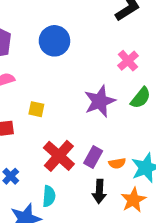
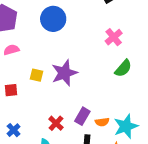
purple star: (100, 101) -> (64, 73), moved
red cross: (59, 156) -> (56, 123), moved, size x0.6

